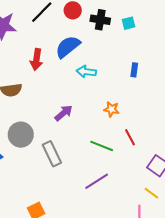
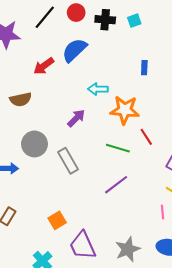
red arrow: (36, 60) -> (44, 66), turned 50
cyan arrow: (86, 72) -> (98, 89), moved
orange star: (111, 109) -> (125, 110), size x1.8

